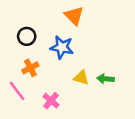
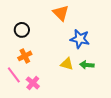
blue star: (62, 47) -> (80, 39), moved
pink cross: (51, 101) -> (33, 83), moved

